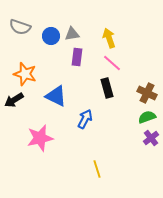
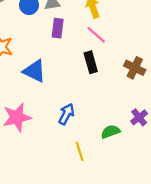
green semicircle: (147, 117) -> (110, 132), moved
blue arrow: (85, 119) -> (66, 114), moved

